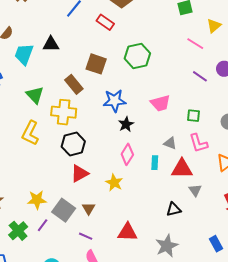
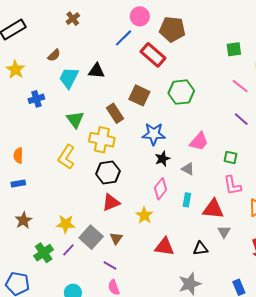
red rectangle: (105, 22) -> (153, 55), size x1.4
pink trapezoid: (160, 103) -> (199, 141), turned -40
gray triangle: (170, 143) -> (188, 169), moved
red triangle: (127, 232) -> (164, 247), moved

